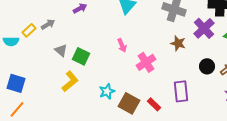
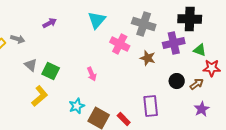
gray arrow: (48, 24) -> (18, 39), turned 48
purple cross: (204, 28) -> (174, 43), turned 30
pink arrow: (122, 45) -> (92, 74), moved
pink cross: (146, 62) -> (120, 44), moved, turned -30

